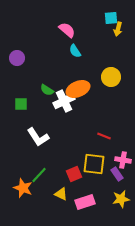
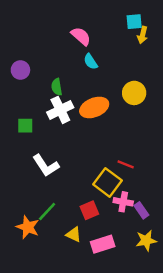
green semicircle: (47, 90) -> (57, 87), moved, turned 48
white cross: (64, 101) -> (60, 110), moved
pink cross: (123, 160) -> (123, 202), moved
yellow square: (94, 164) -> (107, 182), moved, turned 30

